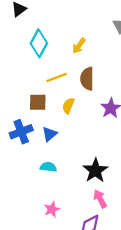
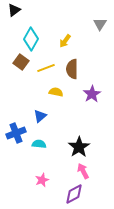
brown square: (38, 102) -> (21, 62), moved, turned 35
yellow semicircle: (68, 106) -> (56, 92), turned 80
blue cross: (21, 132) -> (16, 133), moved

